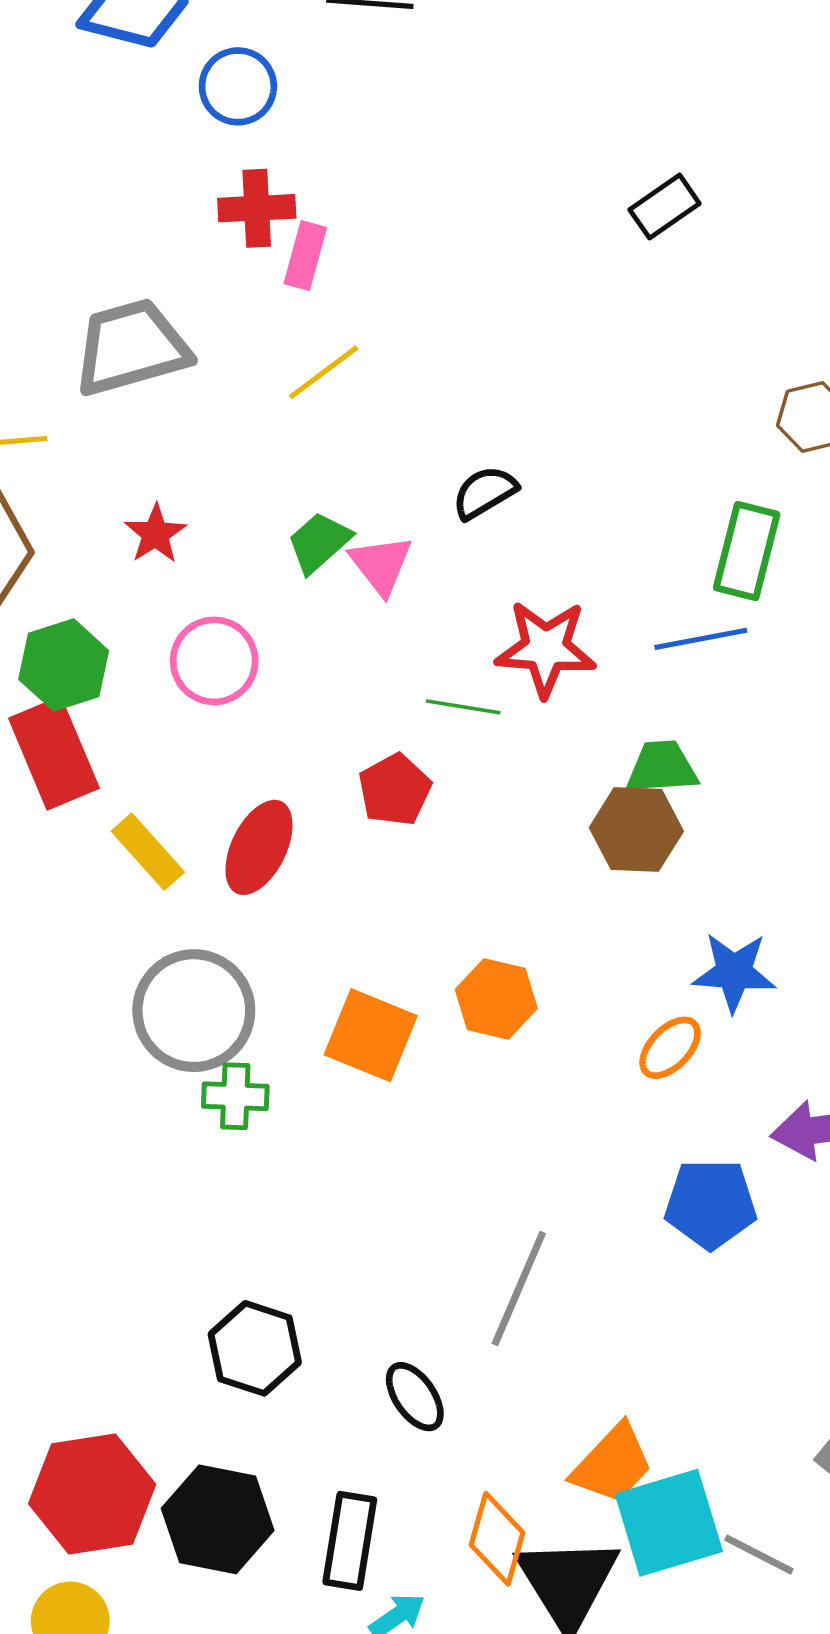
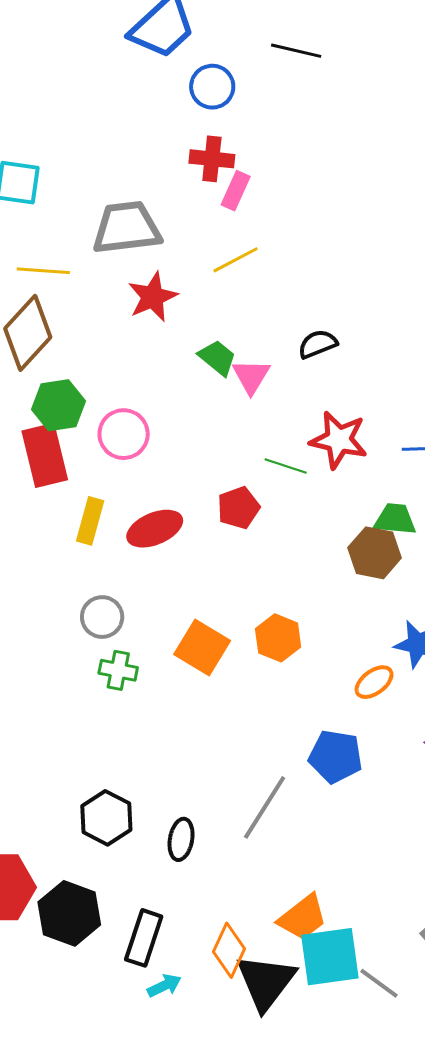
red star: (156, 534) -> (153, 297), moved, size x1.4
green trapezoid: (319, 542) -> (217, 358), turned 72
pink circle: (214, 661) -> (124, 434), moved
red ellipse: (259, 847) -> (155, 529), turned 32
yellow rectangle: (148, 852) -> (90, 521), turned 48
gray circle: (194, 1011) -> (102, 617), size x0.6
blue pentagon: (711, 1204) -> (336, 756), moved
black ellipse: (415, 1397) -> (181, 839), moved, turned 36

